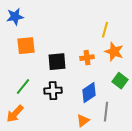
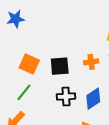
orange square: (26, 46) -> (29, 64), moved, turned 30
black cross: (53, 91) -> (66, 97), moved

